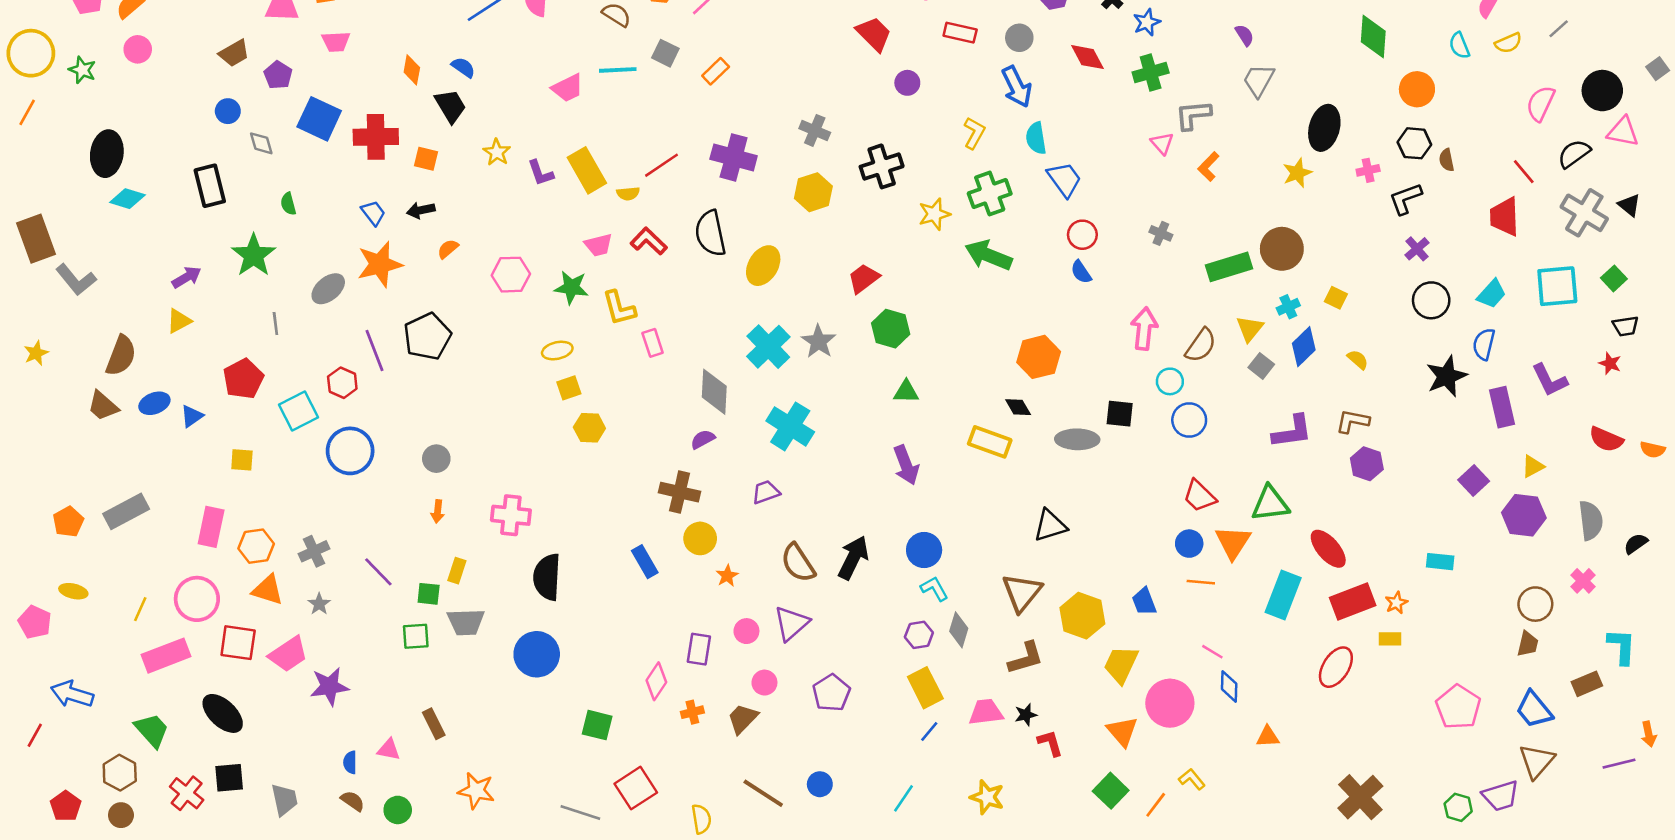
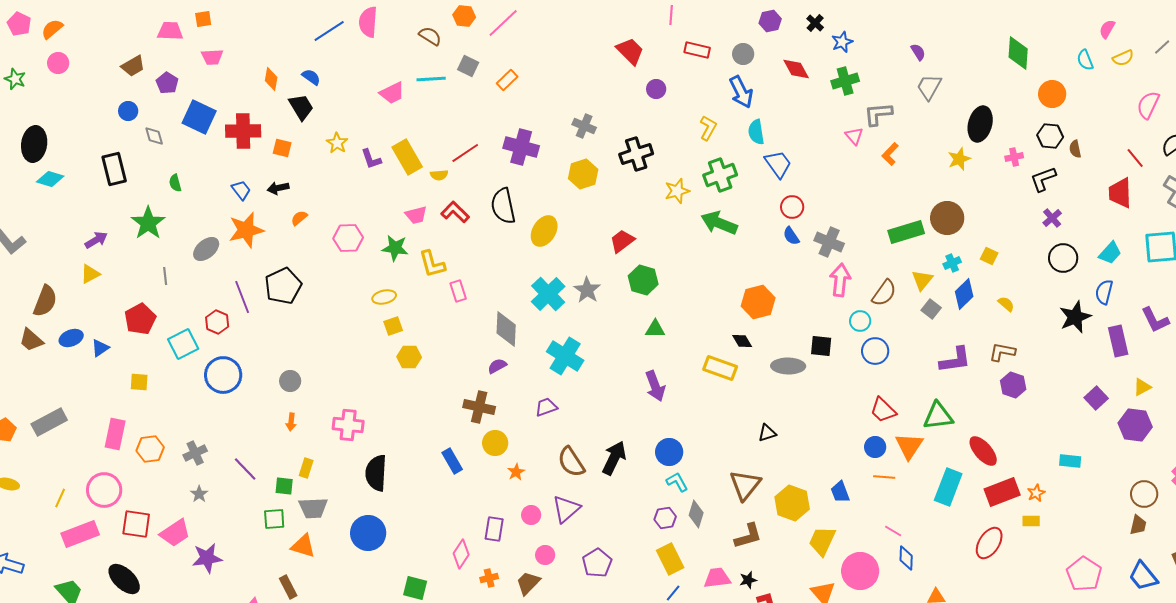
gray cross: (1161, 233) -> (829, 242), moved, size x1.6
black triangle: (1050, 526) -> (767, 433), size x0.7
orange triangle: (268, 590) -> (303, 546), moved

